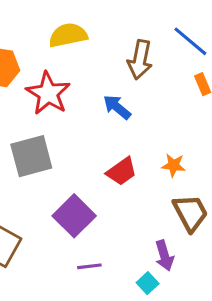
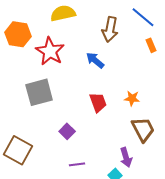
red trapezoid: (122, 171) -> (98, 102), turned -75
purple square: (74, 216) -> (67, 131), size x0.6

